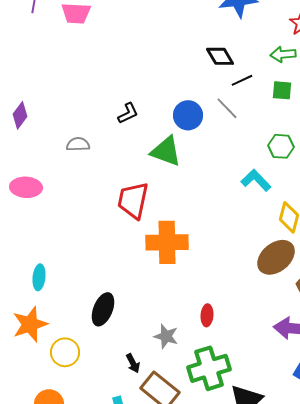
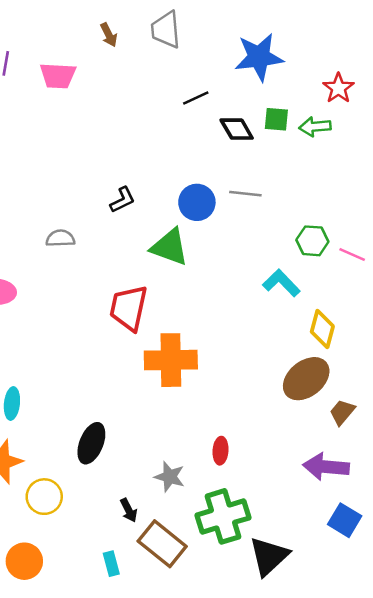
black line: (242, 80) -> (196, 98), moved
green square: (282, 90) -> (276, 119), moved
gray line: (227, 108) -> (245, 194), turned -40

